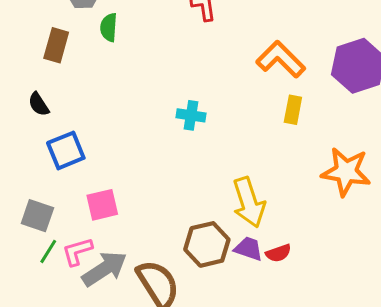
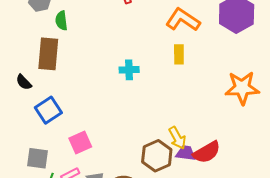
brown rectangle: (56, 45) -> (48, 54), moved, size x1.4
yellow rectangle: (293, 110) -> (179, 54), moved
yellow arrow: (249, 202) -> (177, 138), moved, size x0.7
red semicircle: (278, 253) -> (207, 152), size x1.6

